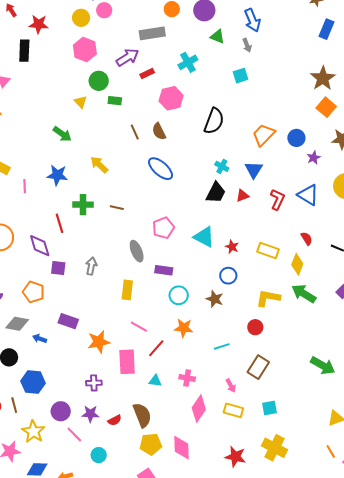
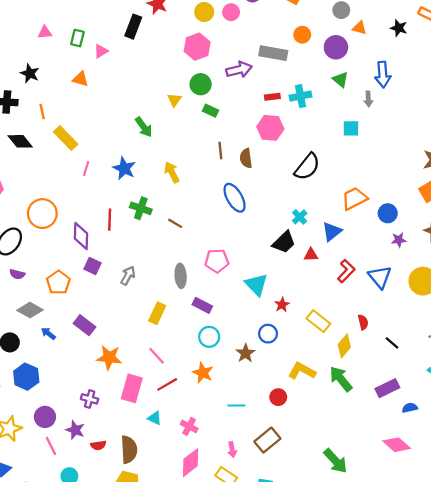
red rectangle: (147, 74) -> (272, 97), moved

